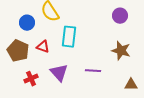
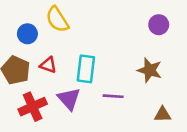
purple circle: (120, 16) -> (159, 25), moved
cyan rectangle: (69, 37) -> (86, 69), moved
red cross: (31, 79) -> (33, 107), size x1.5

